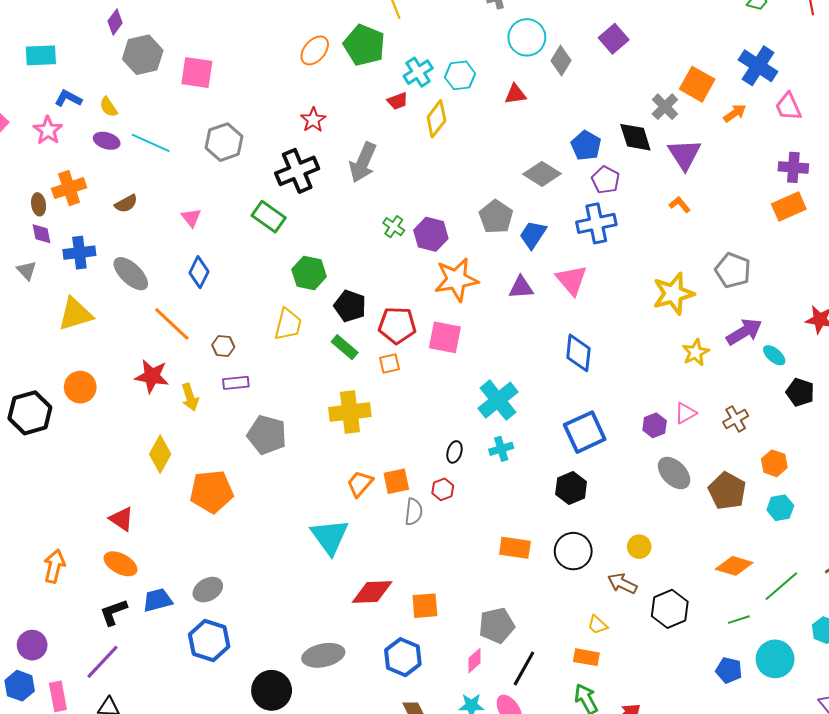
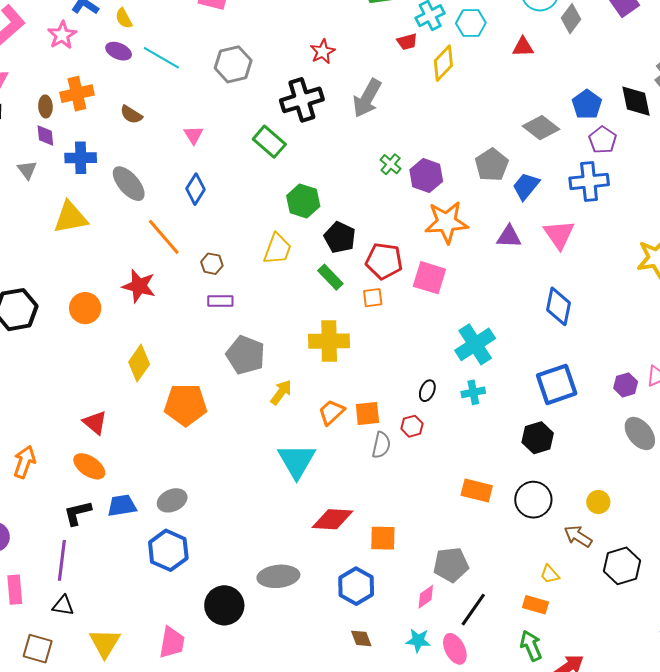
brown semicircle: (126, 204) -> (131, 115), turned 55
orange circle: (80, 387) -> (85, 308), moved
yellow arrow: (190, 397) -> (281, 392), moved, turned -132
purple line: (103, 662) -> (62, 560), turned -42

